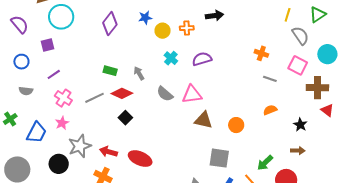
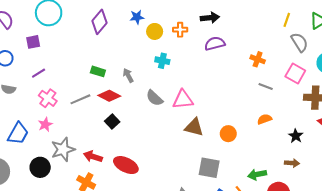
cyan cross: (171, 58) -> (162, 61), turned -32
purple semicircle: (202, 59) -> (215, 44), moved
green arrow: (265, 163) -> (257, 174), turned 30

